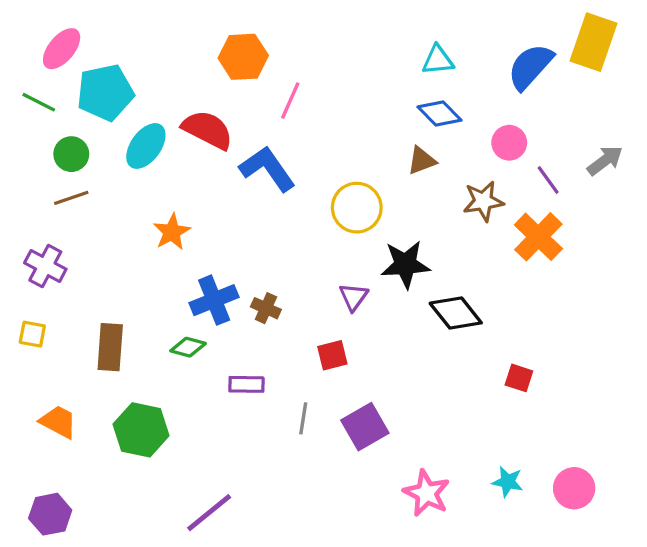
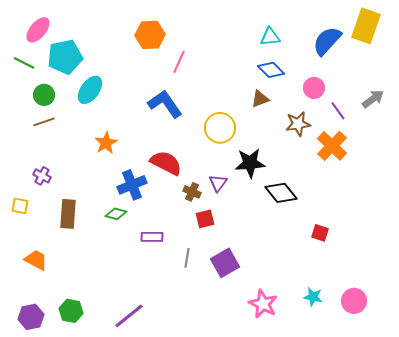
red semicircle: (208, 130) -> (166, 163), moved
purple cross: (45, 266) -> (42, 176), moved, size x0.7
brown cross: (266, 308) -> (192, 192), moved
green hexagon: (141, 430) -> (71, 311), moved, size x0.7

